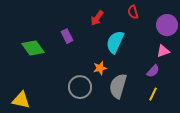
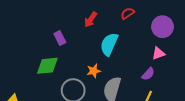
red semicircle: (133, 12) -> (128, 13), turned 72
green diamond: (33, 48) -> (47, 66), moved, turned -60

